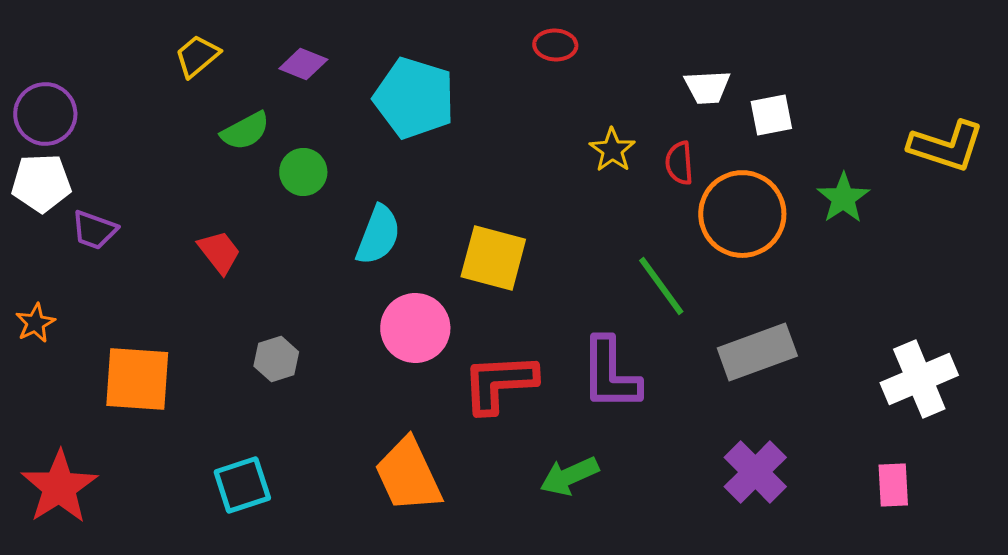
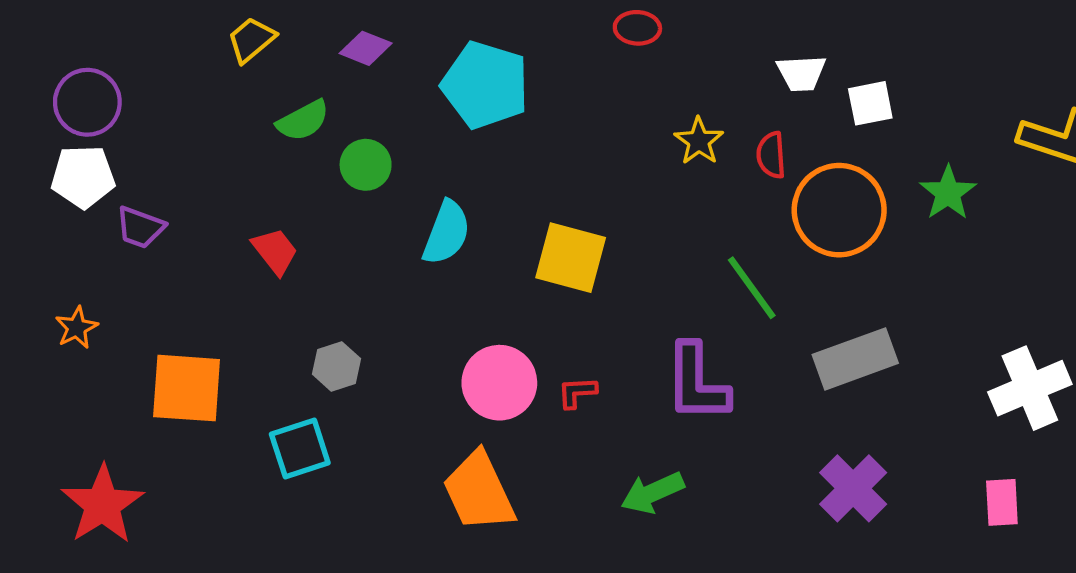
pink circle: (415, 328) -> (499, 383), moved
red L-shape: (499, 383) -> (577, 392), size x0.5
cyan square: (242, 485) -> (300, 448), moved

